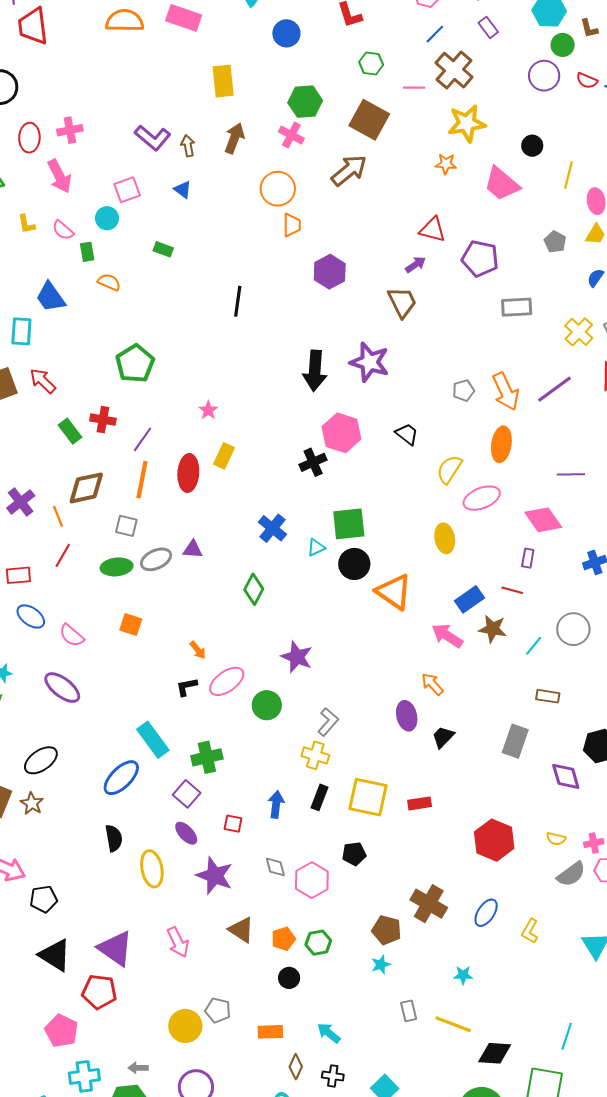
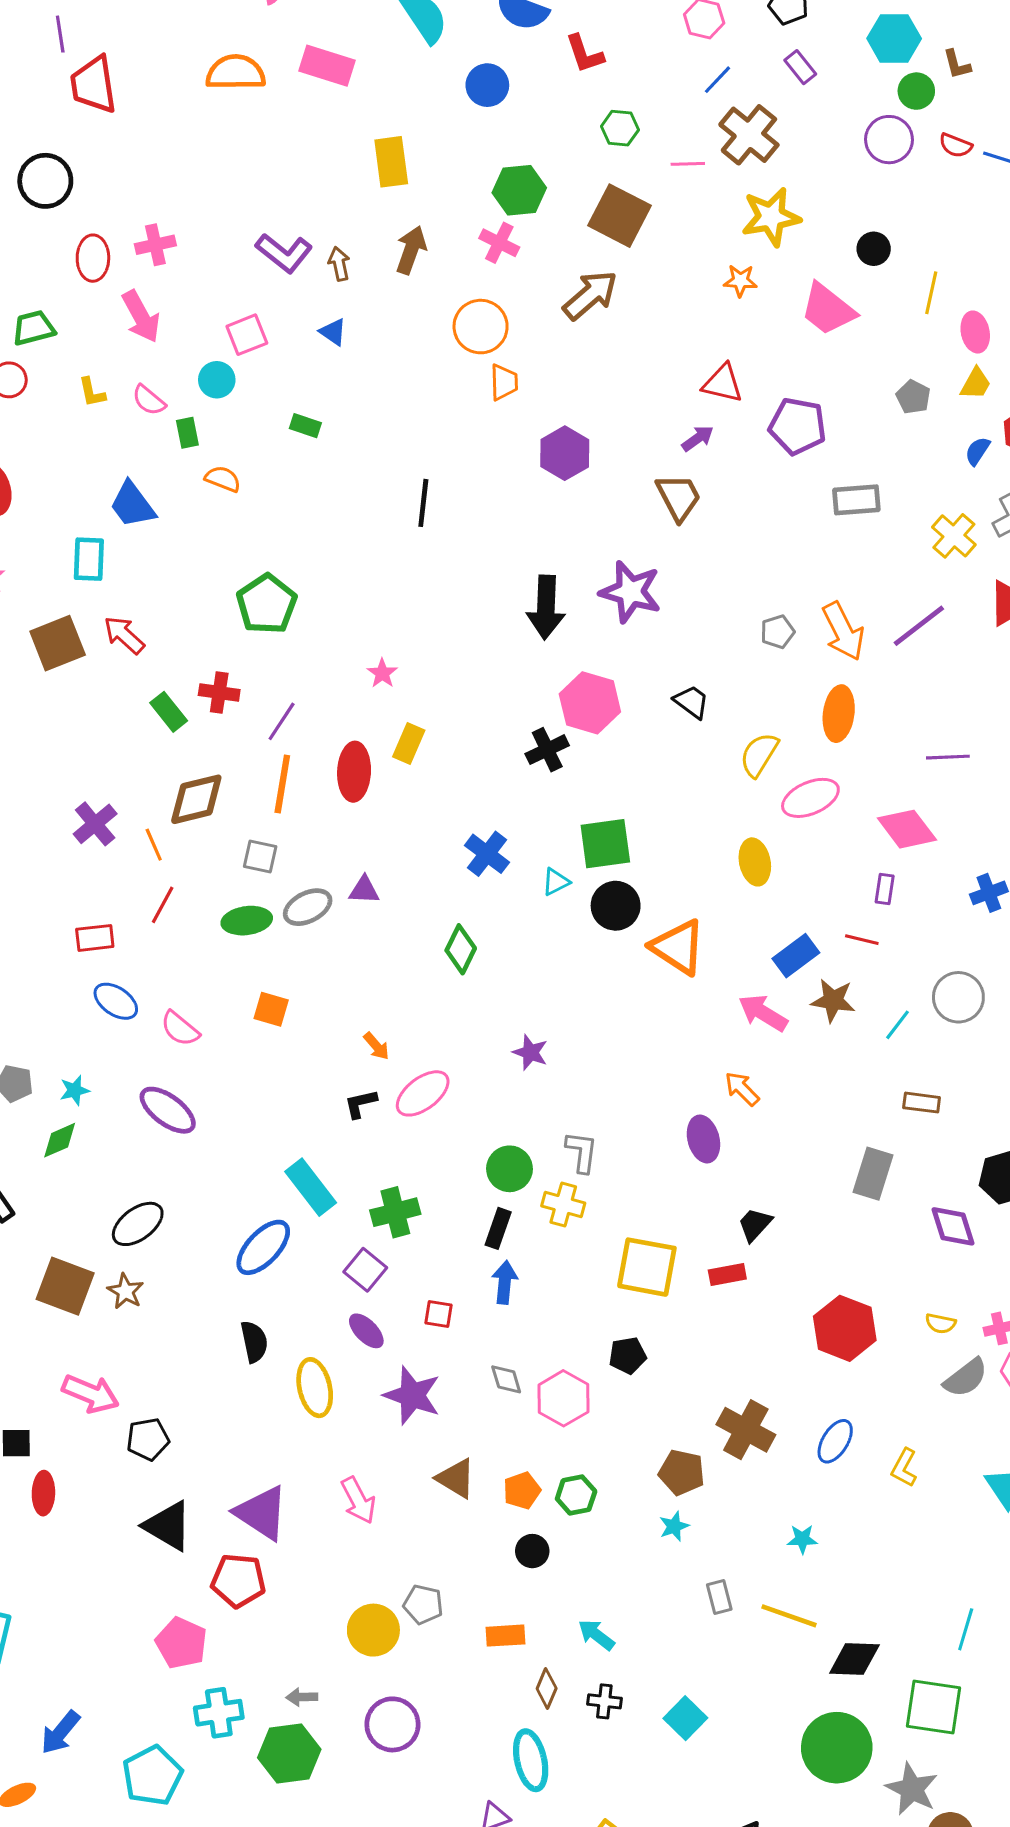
purple star: (297, 657) -> (530, 1052), size x0.7
green circle: (267, 705) -> (510, 1169), moved
gray L-shape: (328, 722) -> (582, 1152), turned -32
black trapezoid: (443, 737) -> (755, 1224), moved
black rectangle: (319, 797) -> (498, 1228), moved

